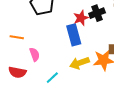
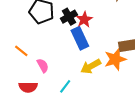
black cross: (97, 13) -> (69, 17), moved
orange line: (17, 37) -> (21, 51), turned 40

